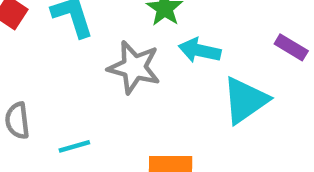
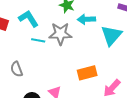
cyan line: (74, 146) -> (38, 40), moved, turned 40

